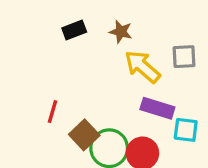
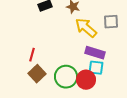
cyan square: (186, 130) -> (96, 68), moved
brown square: (84, 135) -> (37, 74), moved

